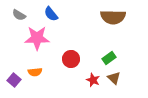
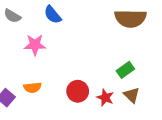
pink star: (37, 38) -> (35, 45), size x0.7
red circle: (71, 59) -> (78, 91), moved

